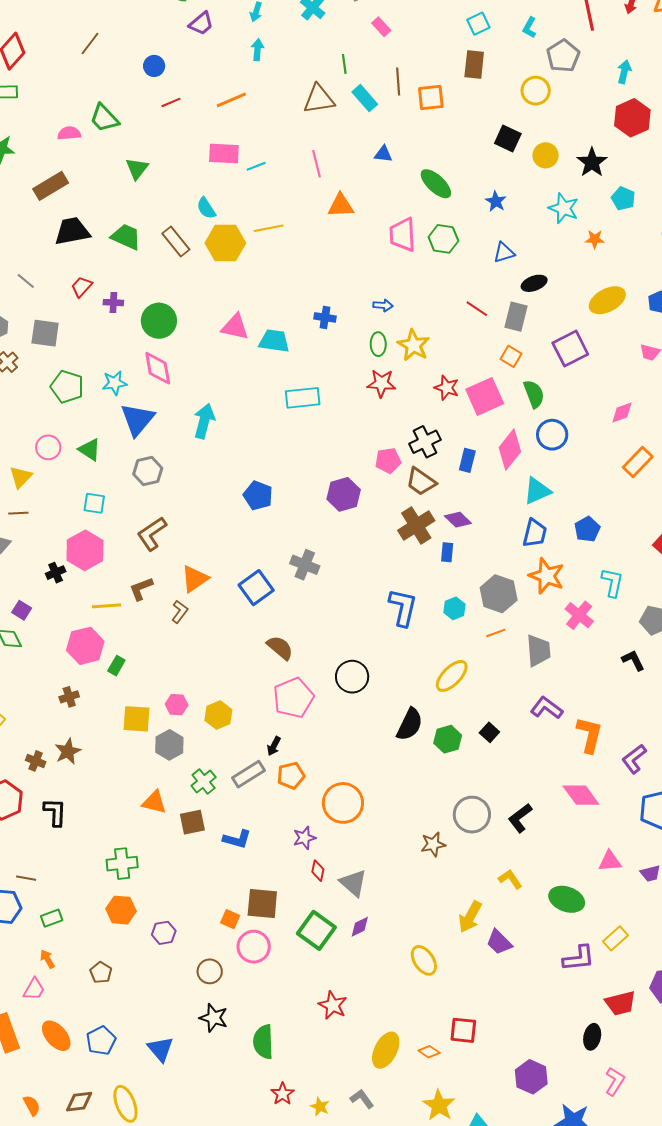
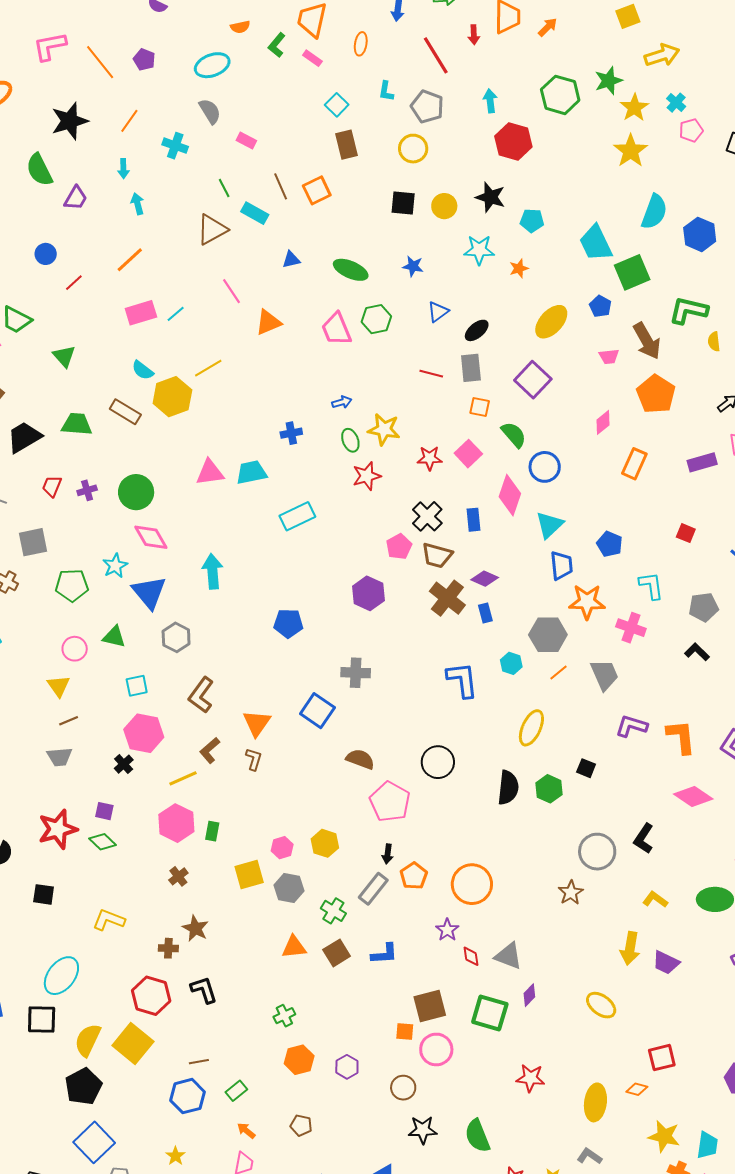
pink square: (485, 396) -> (468, 454), size x0.7
green cross: (122, 864) -> (284, 1016), size x0.7

